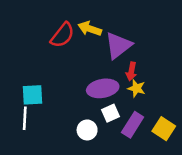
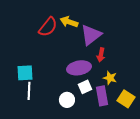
yellow star: (136, 88) -> (110, 78), moved
white line: (25, 118) -> (29, 91), moved
purple rectangle: (133, 125) -> (102, 96), turned -42

